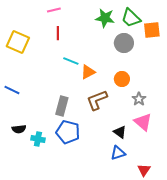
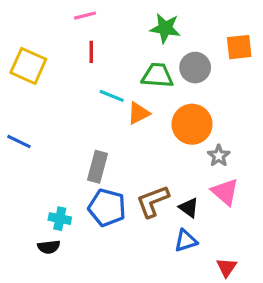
green trapezoid: (131, 18) -> (157, 75), moved, turned 140
orange circle: (122, 79) -> (192, 124), size x1.6
brown L-shape: (97, 100) -> (153, 201), moved
black semicircle: (19, 129) -> (49, 247), moved

